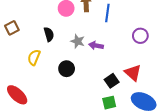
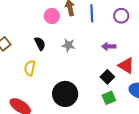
purple circle: (140, 36) -> (121, 16), moved
purple arrow: (96, 46) -> (109, 46), moved
black circle: (67, 69) -> (65, 94), moved, size x1.6

